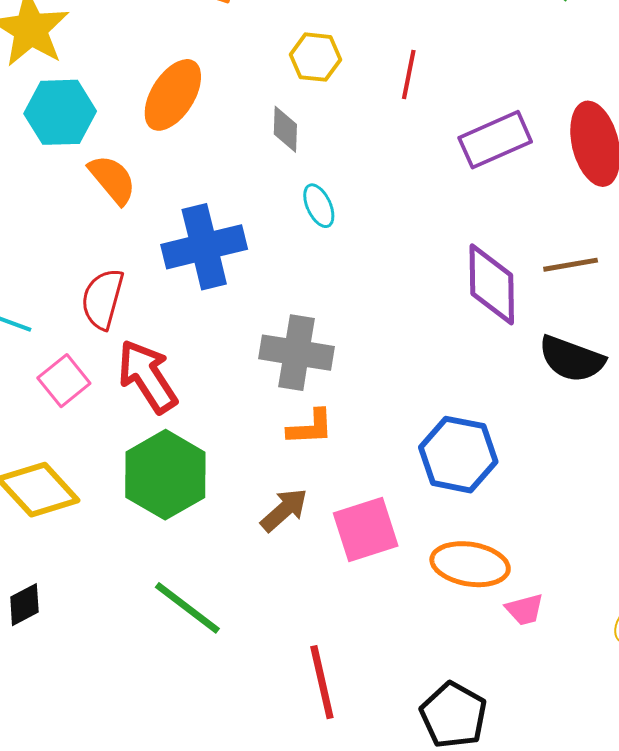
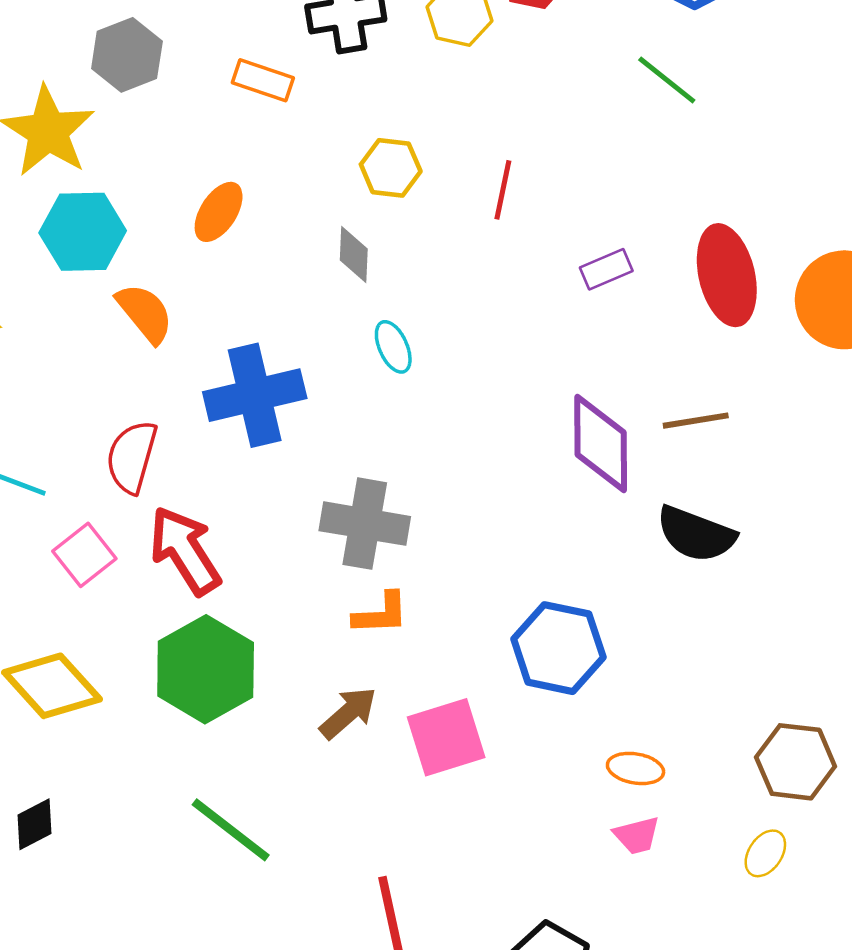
orange ellipse: (173, 95) -> (219, 212), size x0.7
purple rectangle: (495, 140) -> (606, 269), size x0.6
orange ellipse: (470, 564) -> (636, 768), moved, size x0.6

